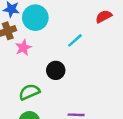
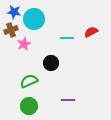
red semicircle: (104, 16) -> (91, 32), moved
cyan line: (75, 40) -> (67, 38), turned 40

